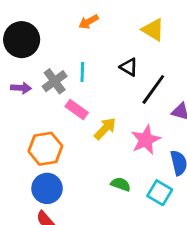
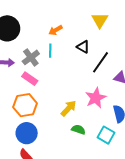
orange arrow: (89, 22) -> (56, 30), moved
yellow triangle: (153, 30) -> (100, 20), turned 30
pink rectangle: (77, 109) -> (30, 79), moved
yellow arrow: (105, 129) -> (69, 108), moved

